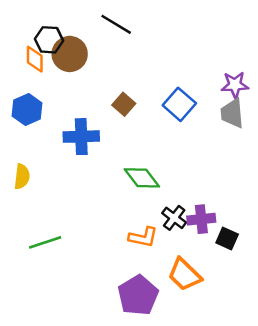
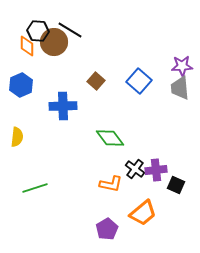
black line: (116, 24) -> (70, 30), moved
orange trapezoid: (184, 275) -> (143, 213), turned -84
purple pentagon: (138, 295) -> (107, 229), size x0.7

